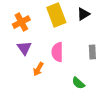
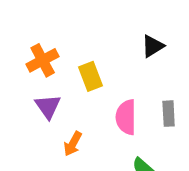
yellow rectangle: (56, 15) -> (91, 76), moved, size x0.7
pink semicircle: (57, 52) -> (126, 117), moved

